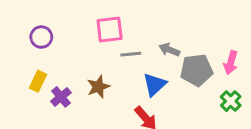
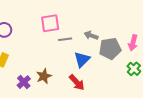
brown star: (98, 87) -> (44, 76), moved
purple cross: (61, 97) -> (24, 82), moved

